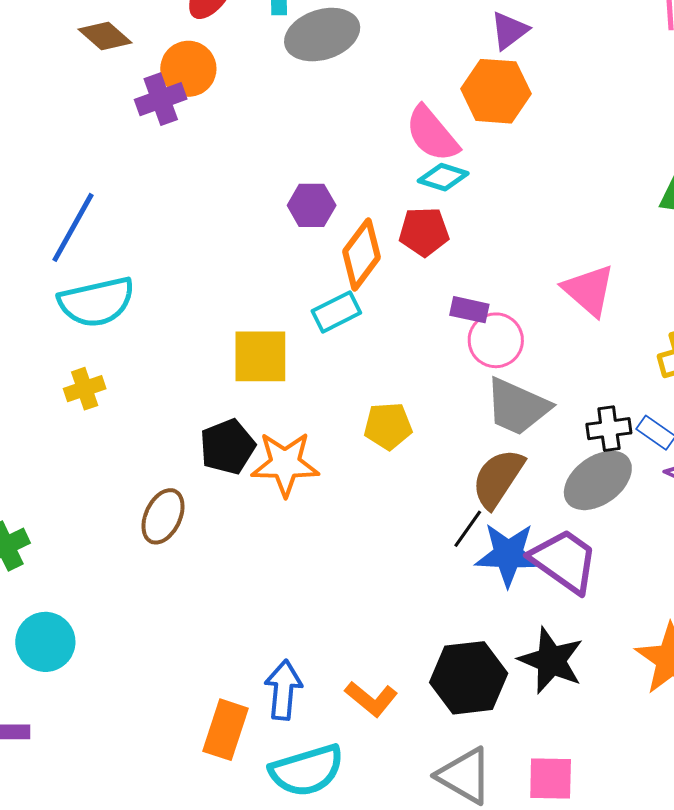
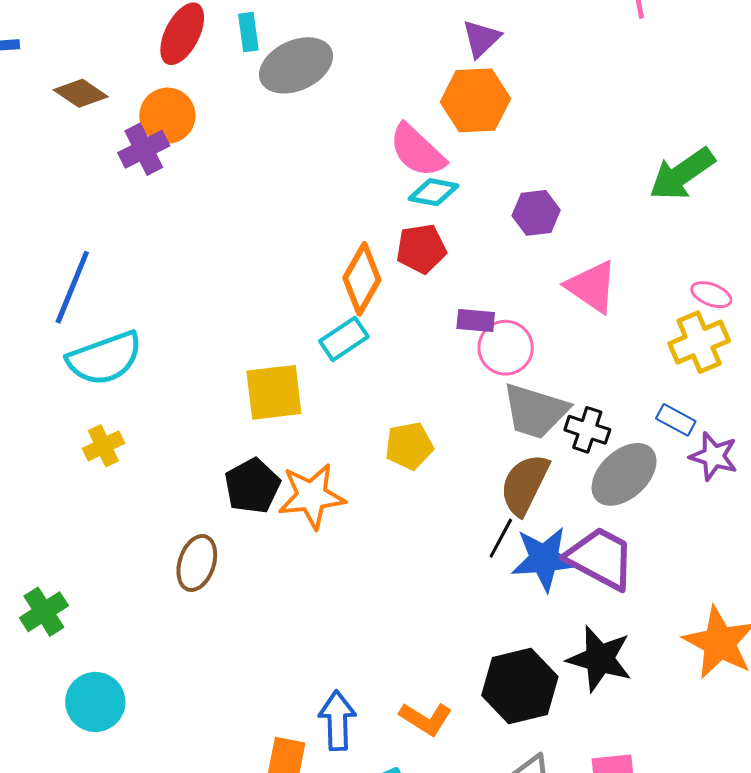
purple hexagon: (312, 205) -> (536, 213), moved
black cross: (609, 429) -> (587, 430), moved, turned 33

